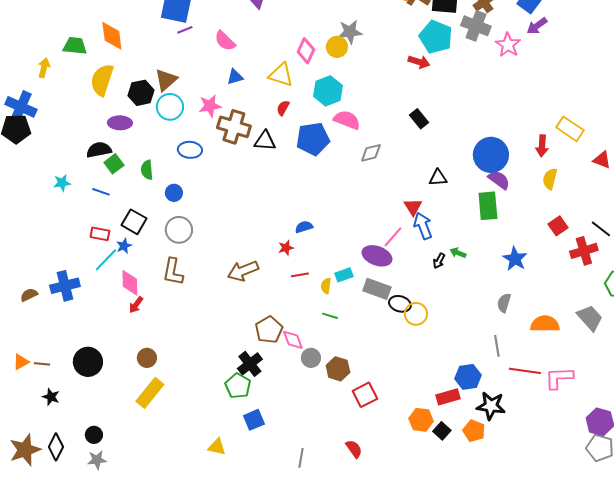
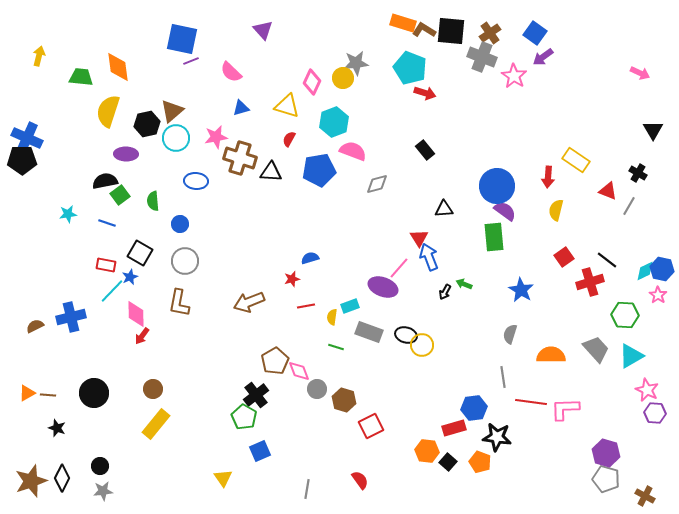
cyan pentagon: (436, 37) -> (410, 68), moved
yellow arrow: (44, 68) -> (39, 56), moved
gray rectangle: (377, 289) -> (369, 332), moved
yellow triangle: (217, 447) -> (223, 478), turned 42

